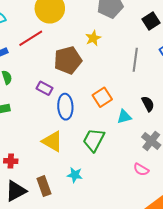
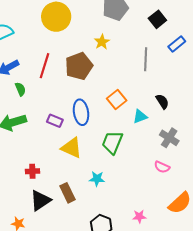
red line: (31, 38) -> (45, 66), moved, turned -35
purple rectangle: (45, 88) -> (55, 121), moved

